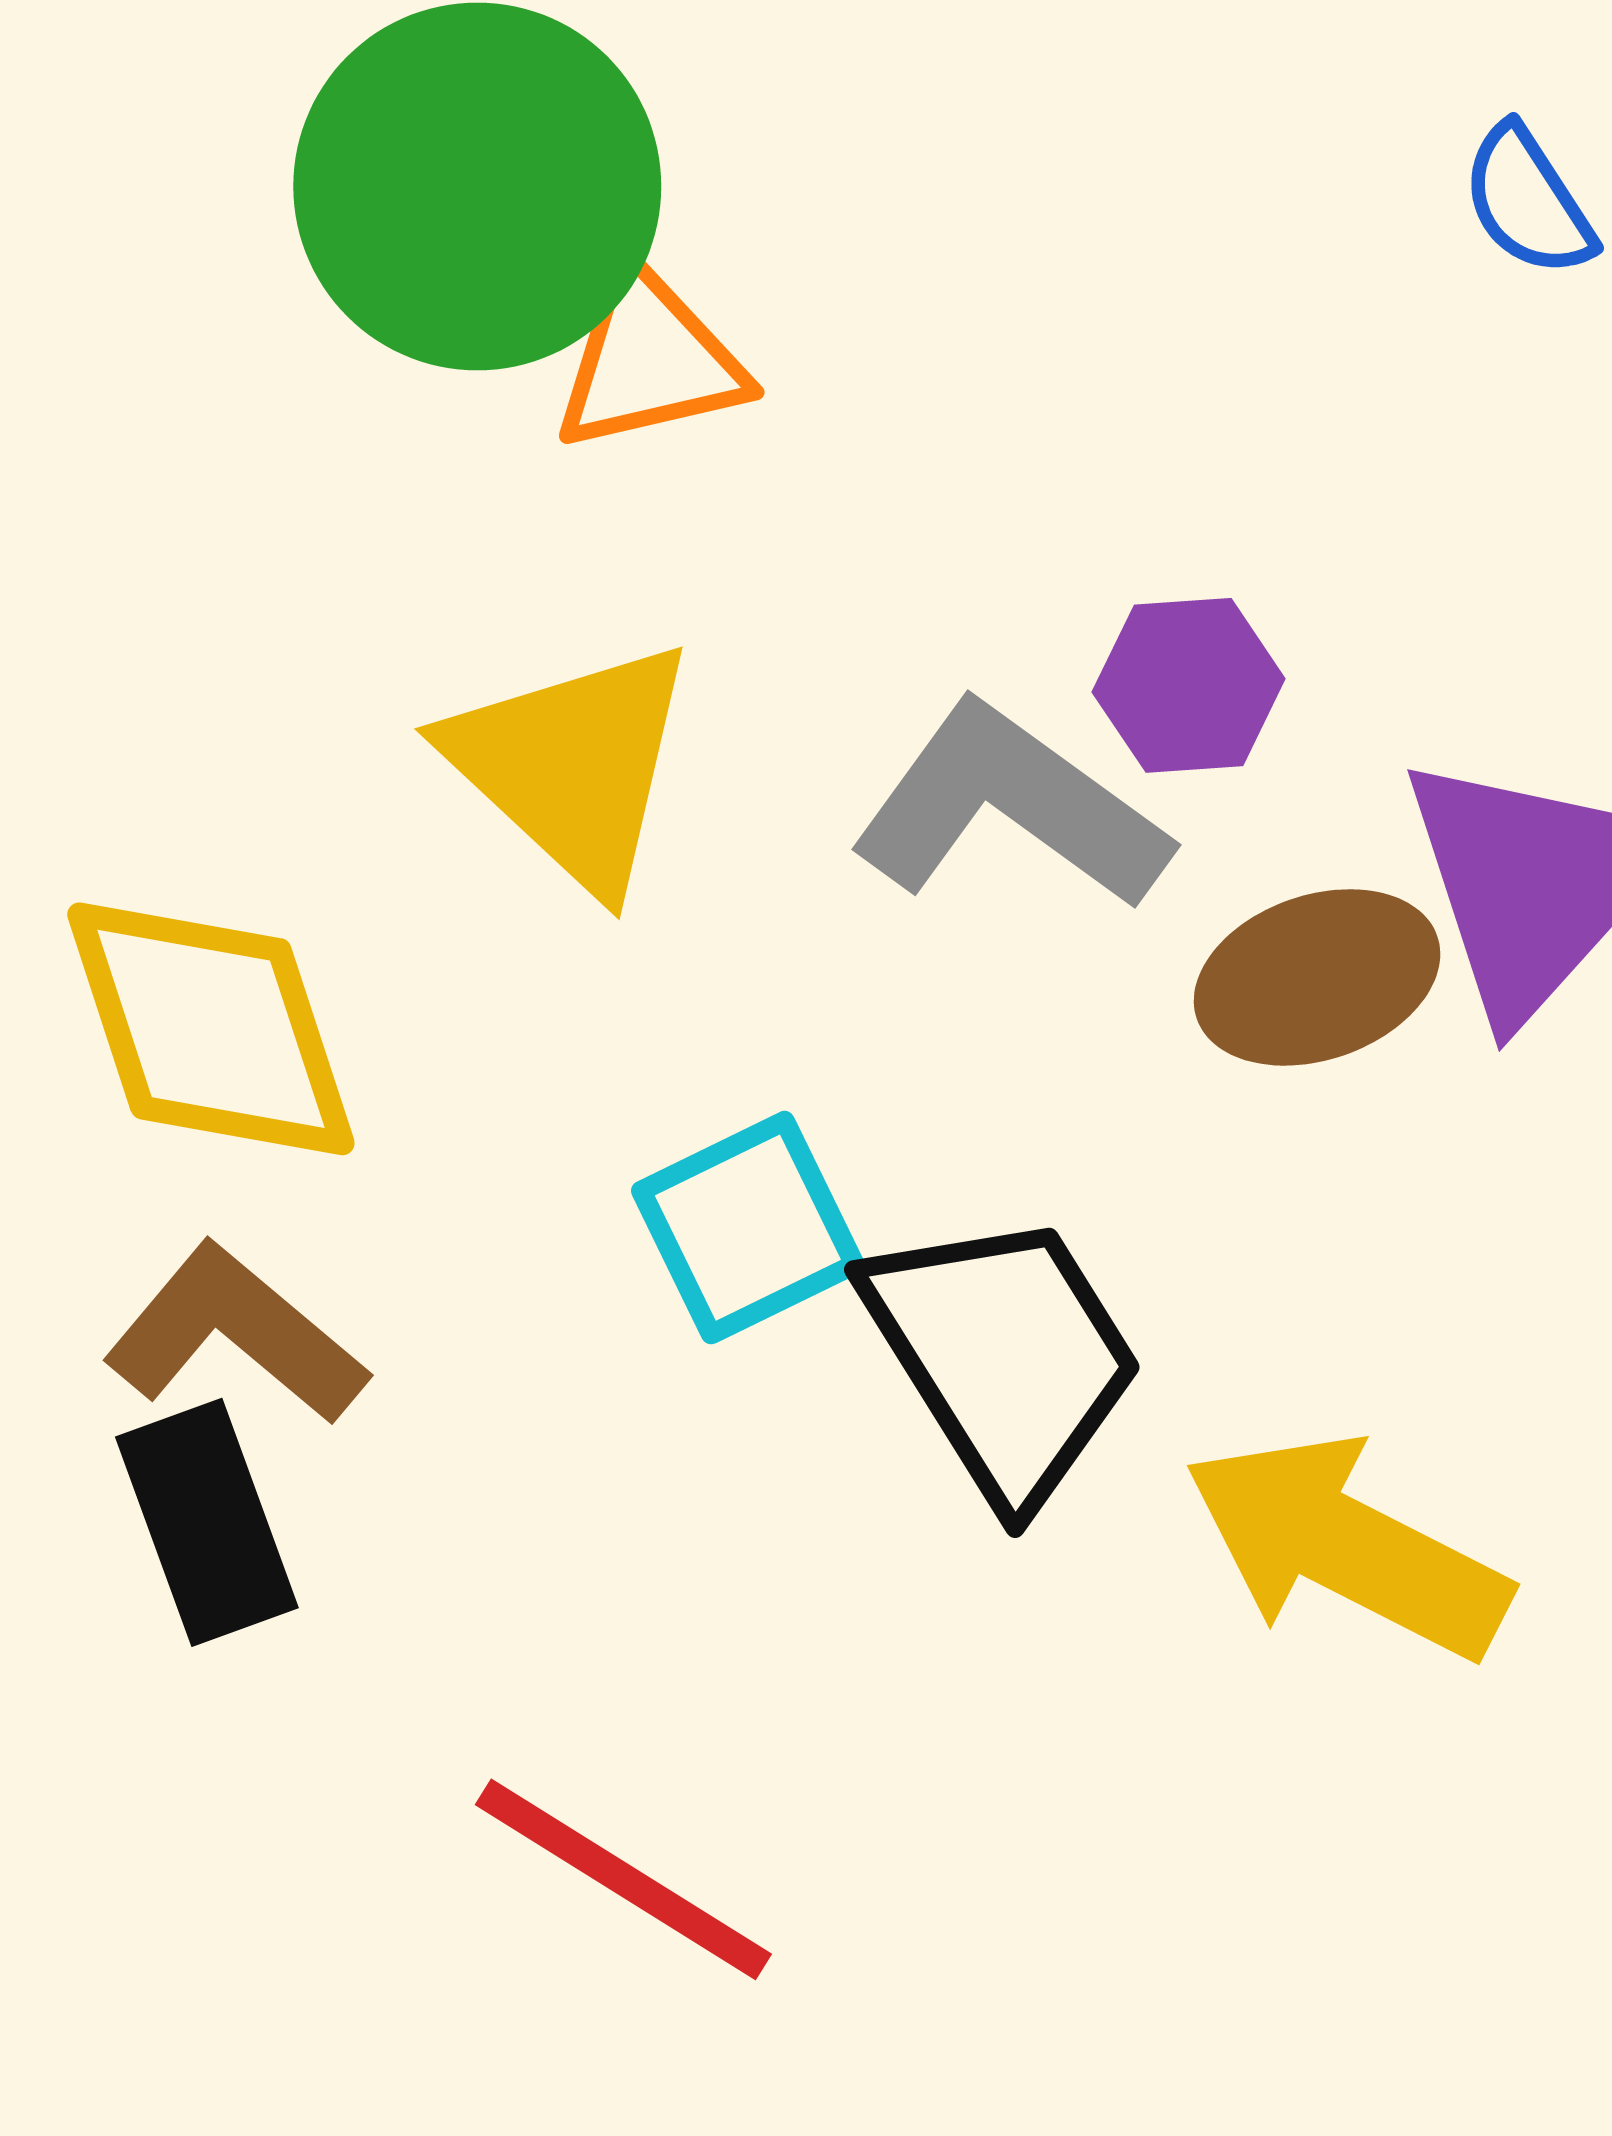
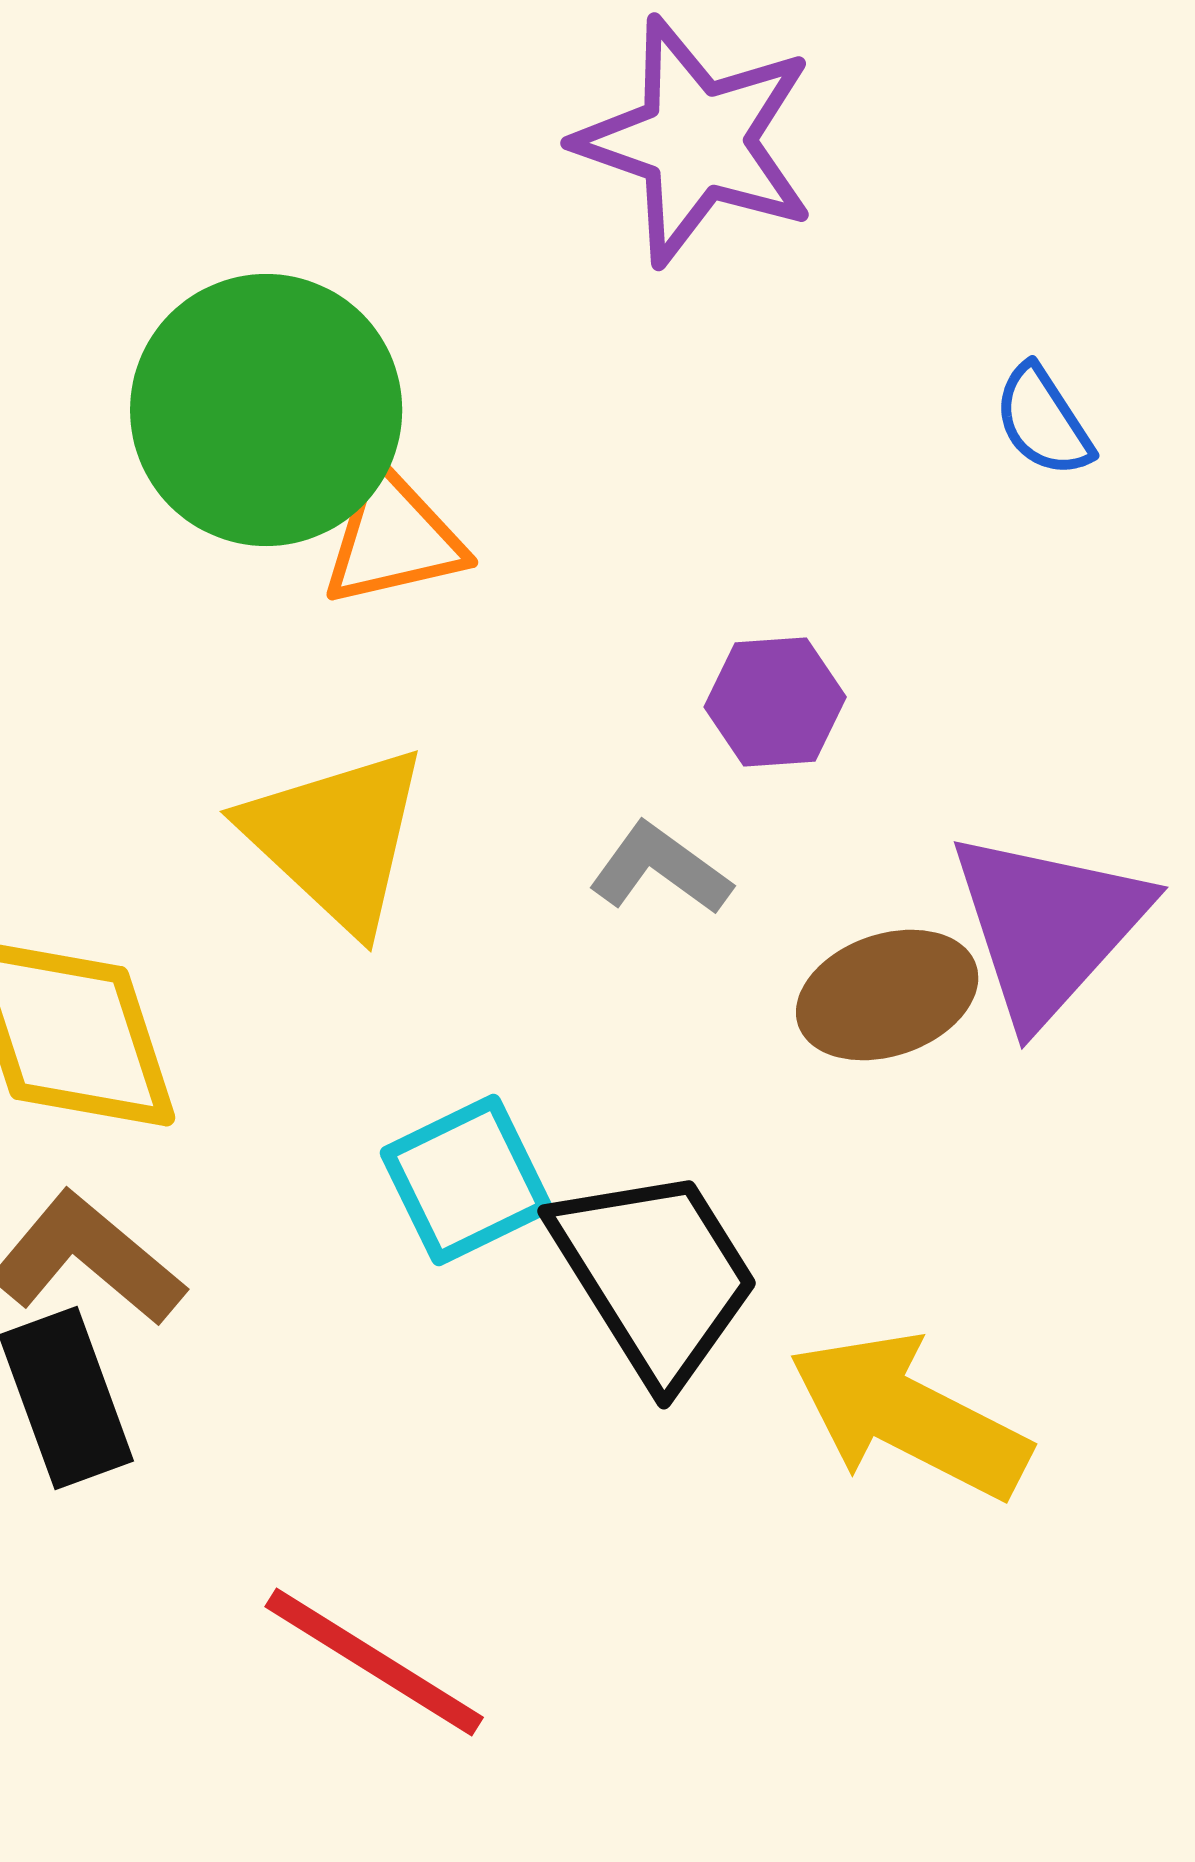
purple hexagon: (1189, 685) -> (775, 702), moved
gray L-shape: (1010, 807) -> (660, 869), size x0.6

